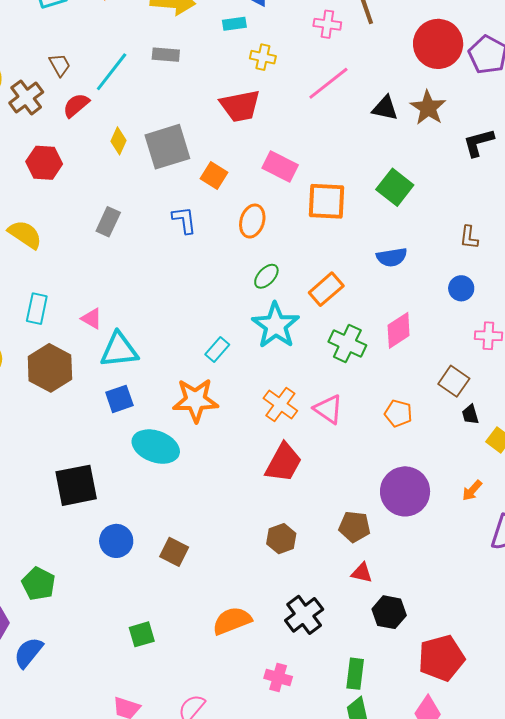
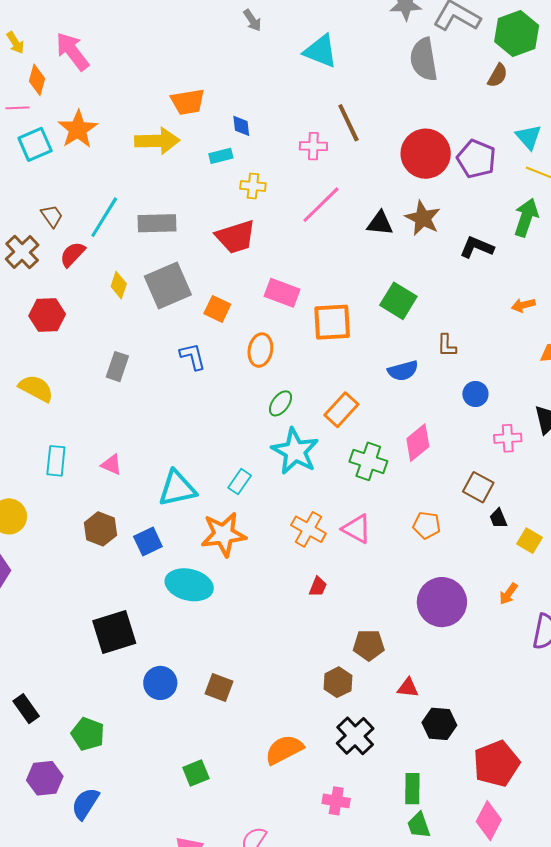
gray rectangle: (166, 55) -> (157, 223), moved, size x1.4
black L-shape: (479, 143) -> (477, 247), turned 44
brown L-shape: (469, 237) -> (447, 345), moved
cyan triangle: (119, 350) -> (177, 489), moved
brown hexagon: (50, 368) -> (101, 529), moved, size x0.7
red trapezoid: (283, 463) -> (318, 587), size x0.5
brown pentagon: (354, 527) -> (369, 645), moved
brown hexagon: (281, 539) -> (338, 682), moved

